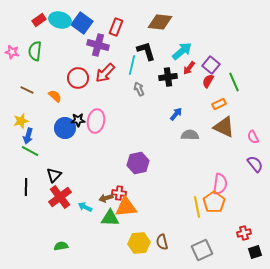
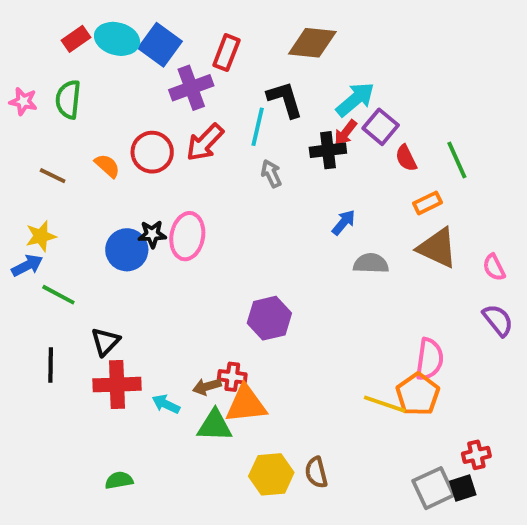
purple cross: (98, 45) -> (191, 88), turned -35
purple square: (211, 65) -> (381, 127), moved
red arrow: (189, 68) -> (346, 133), moved
red semicircle: (208, 81) -> (406, 158), turned -56
orange semicircle: (55, 96) -> (107, 166), moved
blue arrow: (28, 136) -> (27, 265), moved, turned -133
red cross: (60, 197) -> (117, 385), turned 35
yellow line: (197, 207) -> (385, 404), turned -60
gray square: (202, 250) -> (433, 488), moved
black square: (255, 252) -> (463, 488), moved

